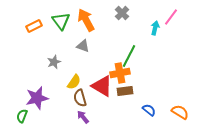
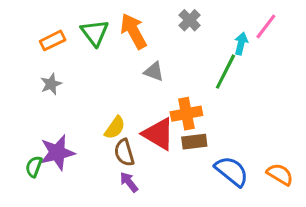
gray triangle: (83, 46) -> (154, 72), moved
green line: (129, 56) -> (225, 72), moved
gray star: (54, 62) -> (51, 84), moved
blue semicircle: (149, 110) -> (232, 171), size x1.6
green semicircle: (22, 116) -> (34, 167), moved

